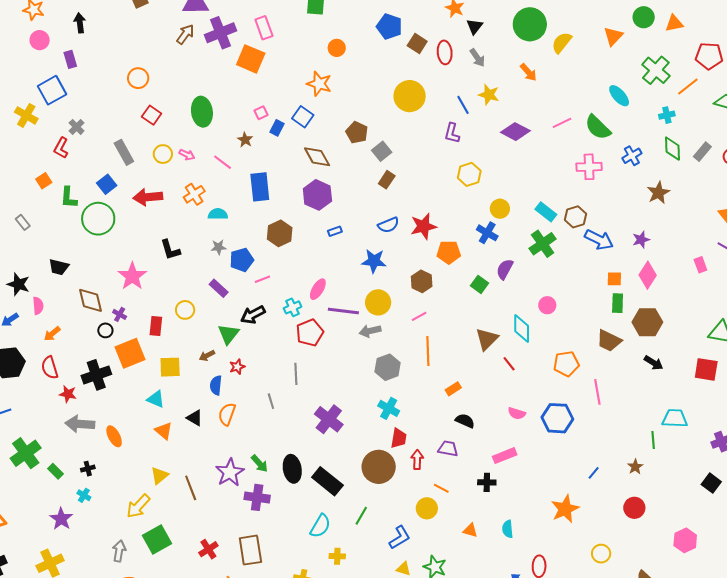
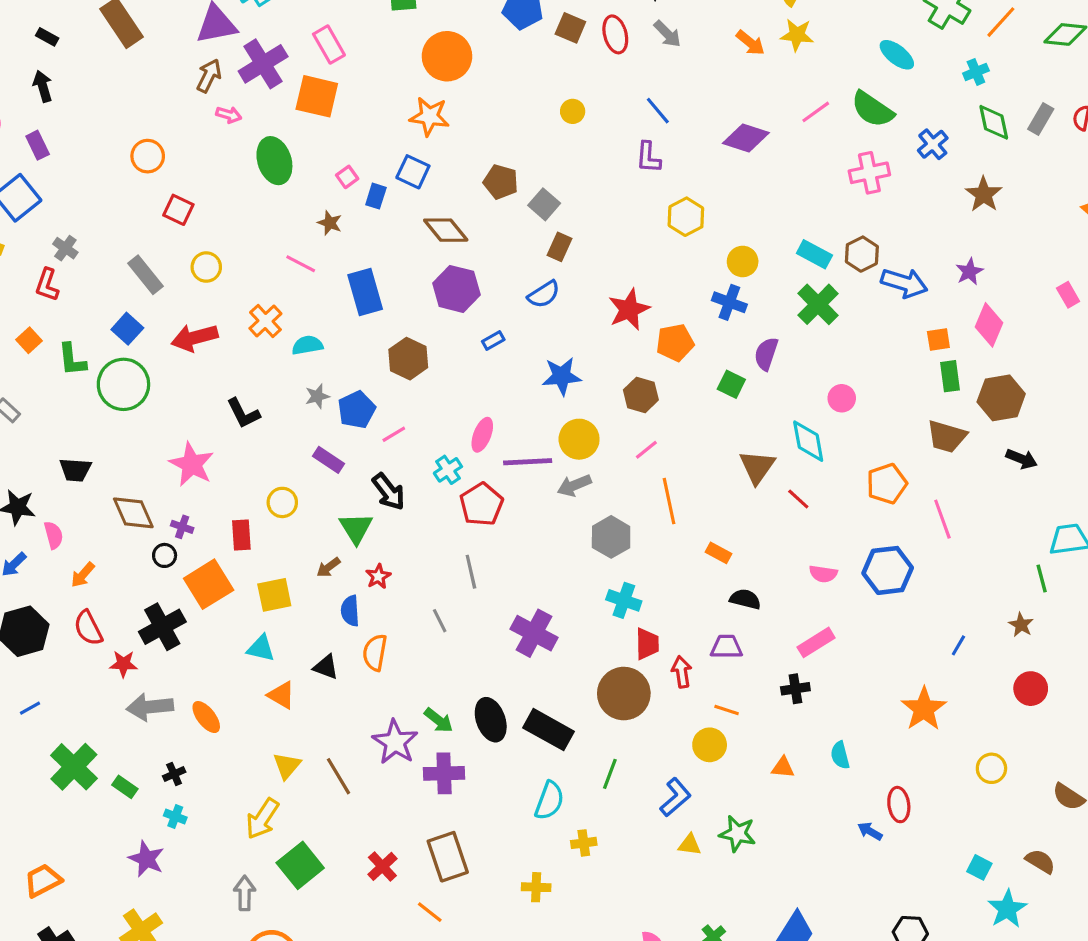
orange circle: (337, 48) -> (447, 56), size x1.8
yellow star: (489, 95) -> (797, 35), moved
yellow circle: (410, 96) -> (573, 111), size x0.5
green ellipse: (202, 112) -> (274, 161), moved
pink arrow: (187, 155) -> (229, 115), moved
blue semicircle: (388, 225) -> (544, 294), moved
black arrow: (253, 315) -> (389, 492), turned -90
orange rectangle: (453, 389) -> (718, 553), turned 70

